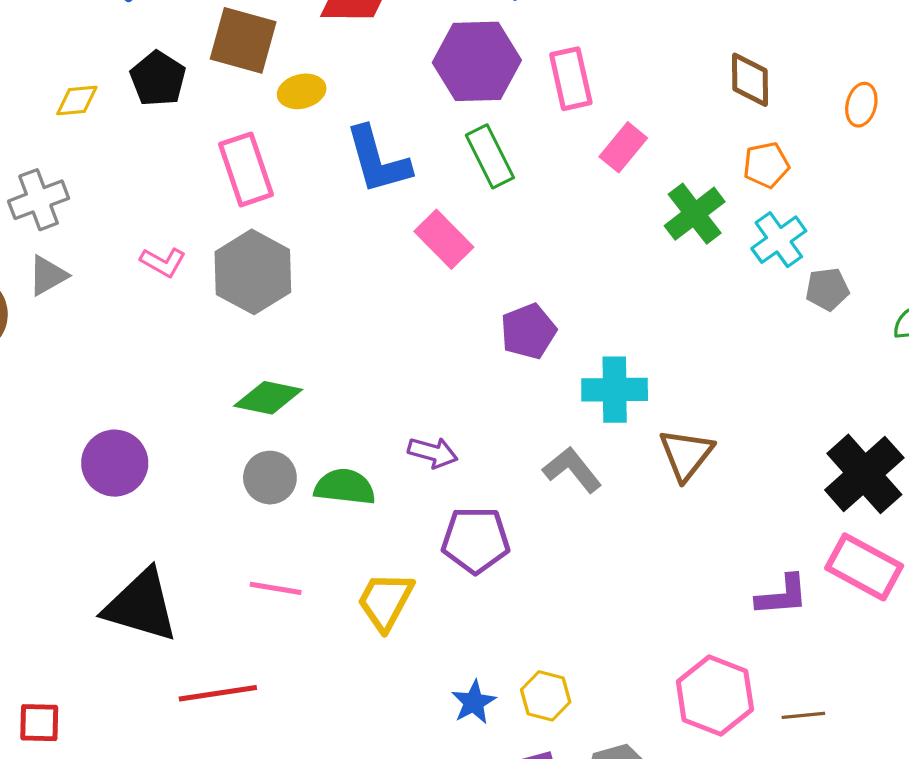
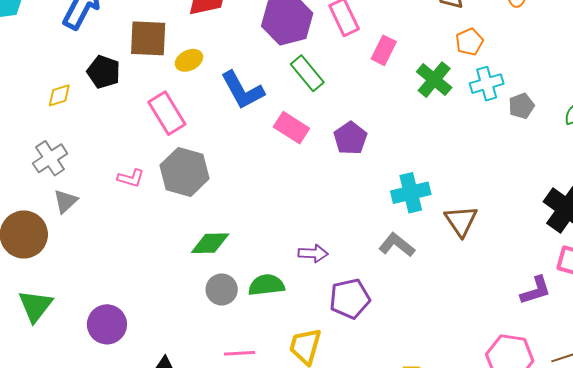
cyan cross: (779, 240) -> (487, 84), turned 32
purple pentagon: (528, 331) -> (350, 138), moved
purple circle: (115, 463) -> (107, 324), moved

